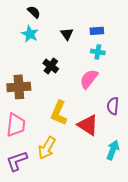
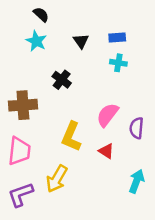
pink semicircle: (89, 79) -> (108, 115), moved
red triangle: (88, 125) -> (106, 151), size x0.6

